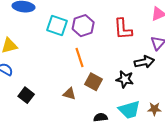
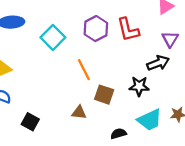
cyan square: (57, 25) -> (53, 37), turned 35
purple hexagon: (83, 26) -> (96, 29), moved

